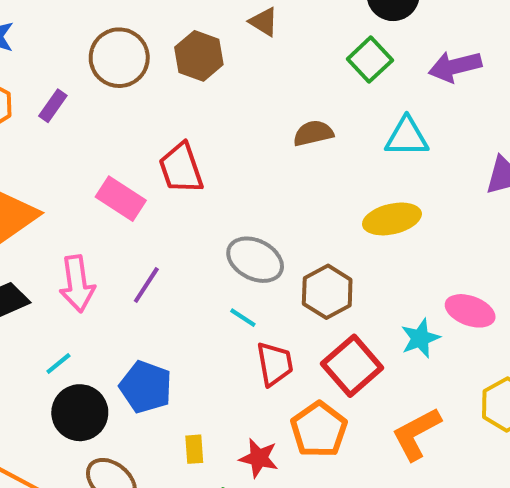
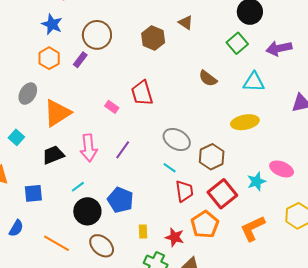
brown circle: (119, 58) -> (97, 35), moved
brown semicircle: (313, 133) -> (208, 78), turned -132
pink rectangle: (121, 199) -> (112, 107), size x0.6

